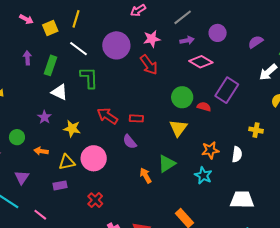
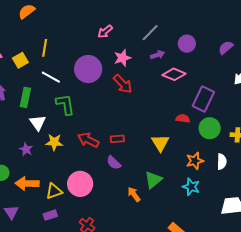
white triangle: (59, 92) -> (38, 123), turned 36
green circle: (182, 97) -> (210, 128), moved
yellow star: (72, 129) -> (54, 142), moved
orange arrow: (41, 151) -> (27, 183), size x1.6

